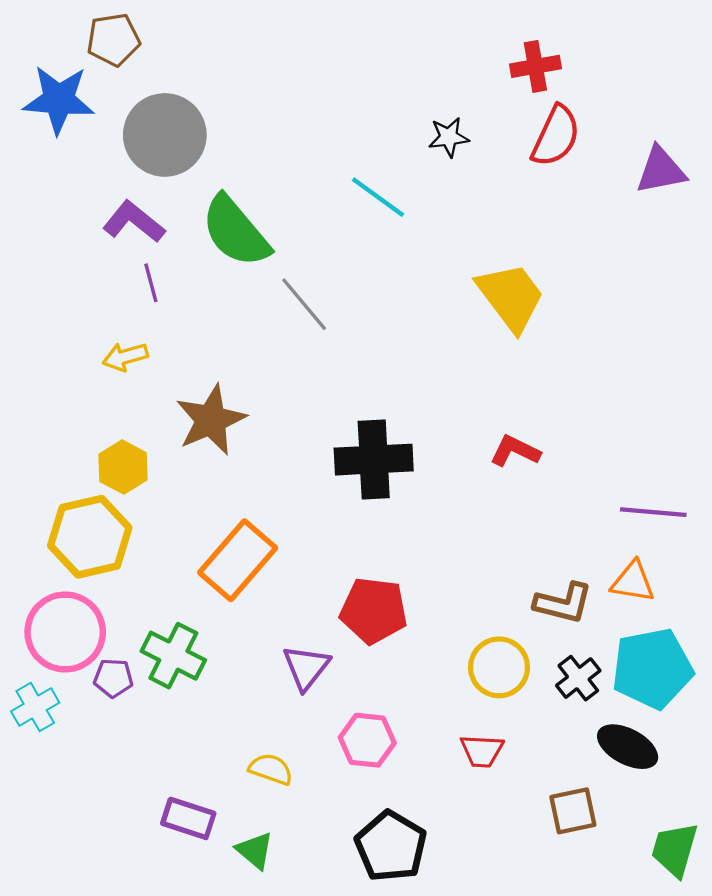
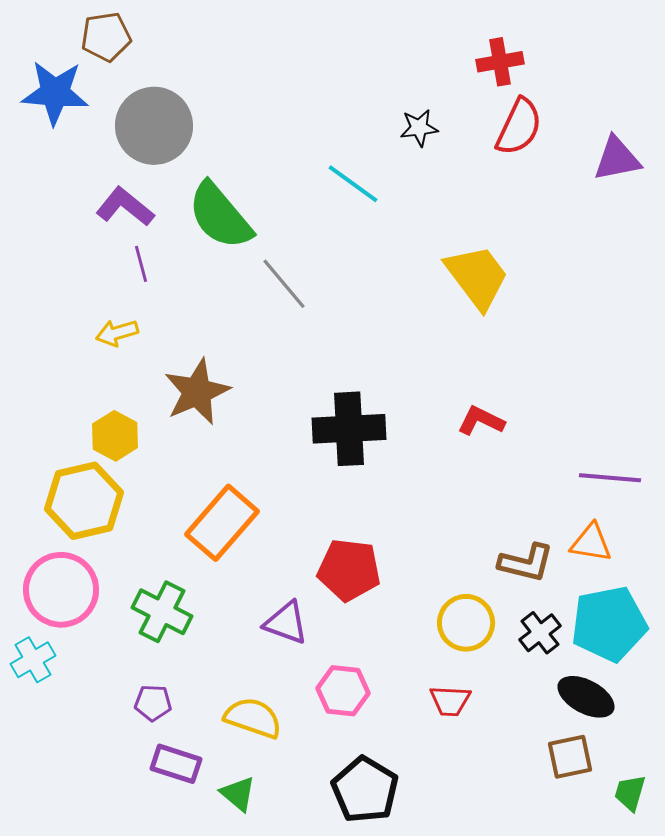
purple triangle: (306, 667) -> (286, 623), turned -48
purple pentagon: (113, 678) -> (153, 703), moved
yellow semicircle: (271, 769) -> (253, 718), size x1.4
brown square: (573, 811) -> (570, 757), moved
green trapezoid: (675, 849) -> (630, 793), size x0.7

